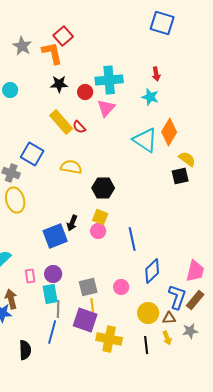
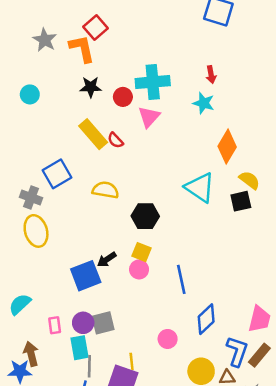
cyan triangle: (145, 140) -> (200, 188), moved
blue square: (32, 154) -> (57, 174), turned 30
black arrow: (72, 223) -> (107, 260), turned 35
gray square: (88, 287) -> (103, 323), moved

